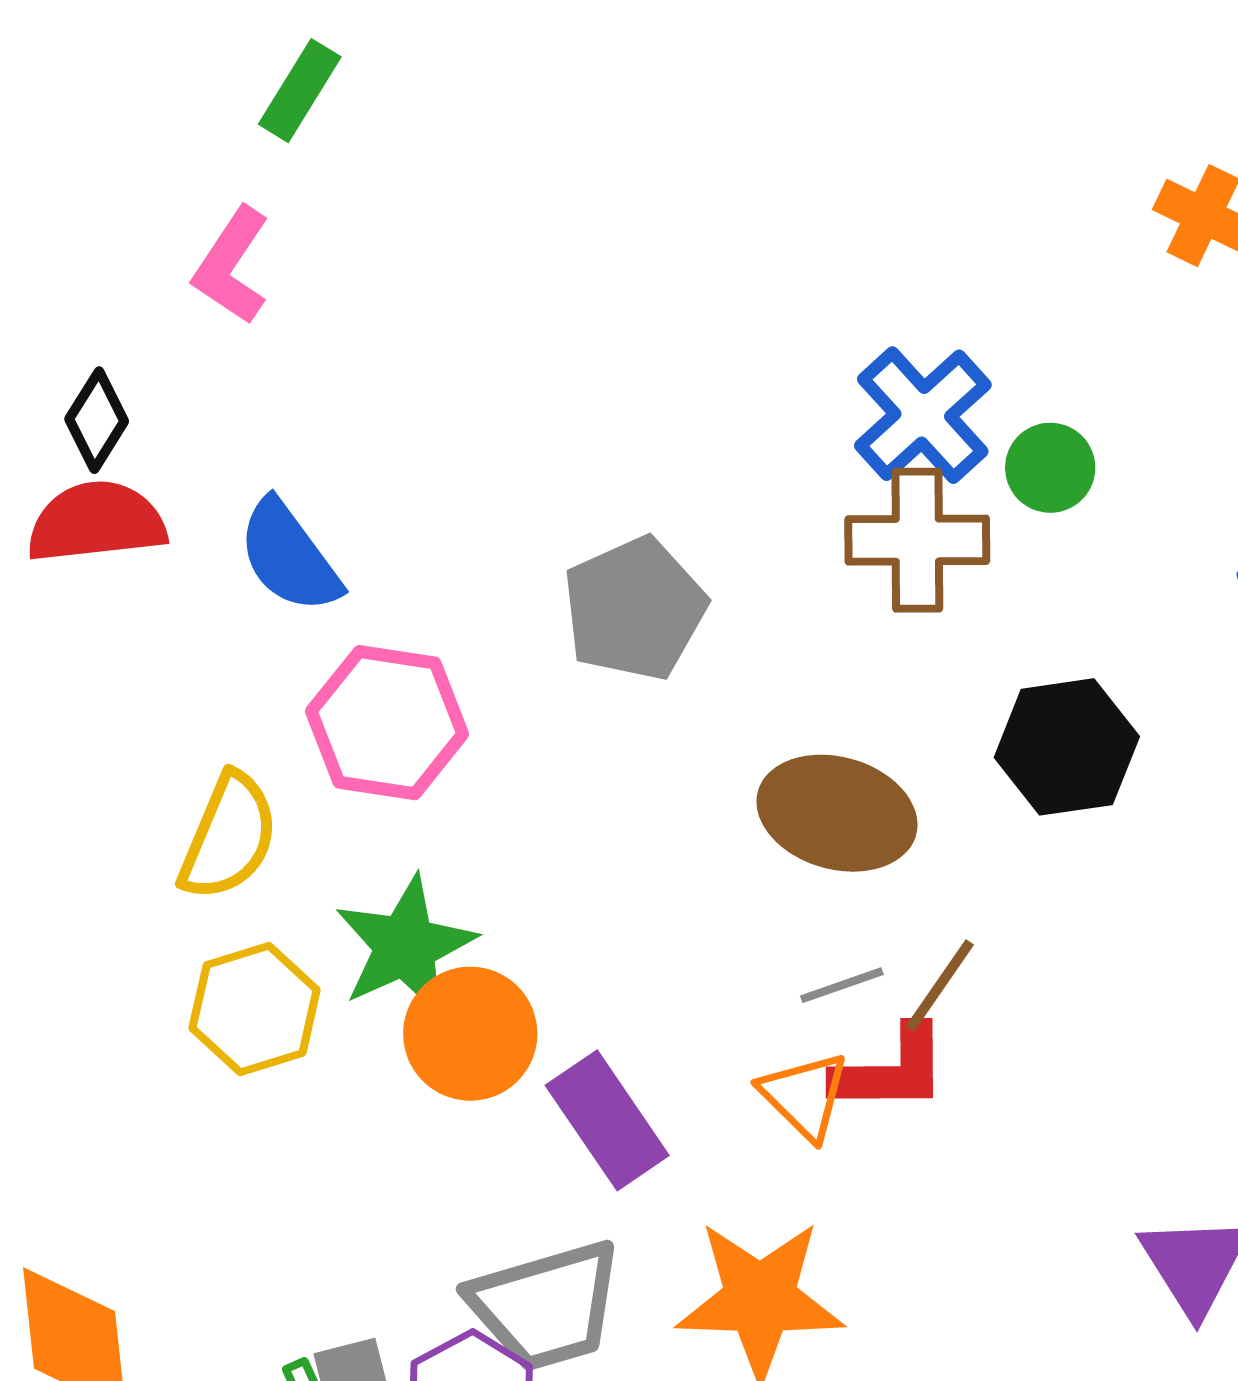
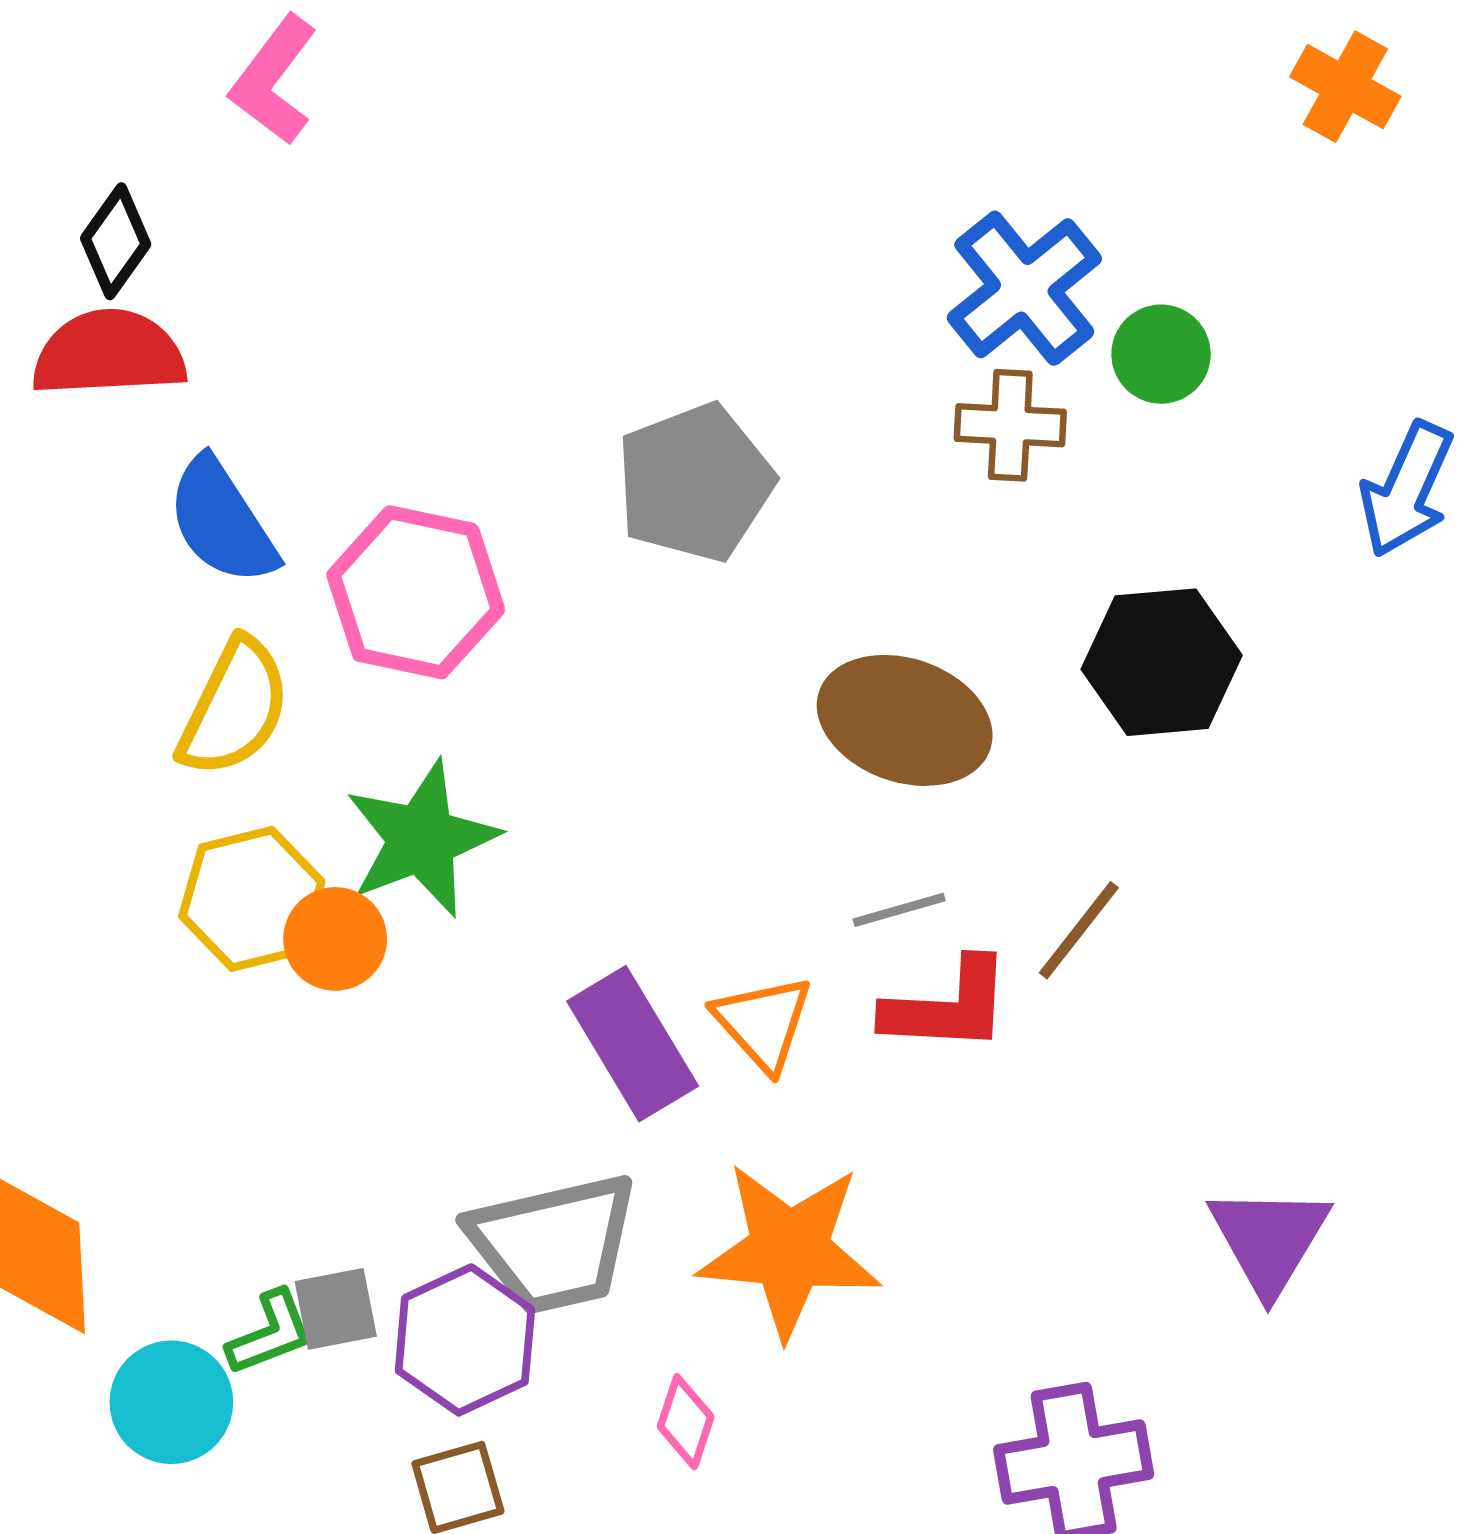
brown cross: (917, 540) -> (1010, 425), size x0.7
blue semicircle: (289, 556) -> (222, 521), moved
brown line: (940, 985) -> (1079, 930), moved
orange circle: (470, 1034) -> (335, 939), moved, size x0.7
orange triangle: (805, 1096) -> (763, 1023), moved

